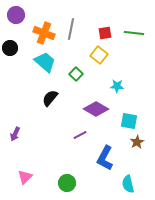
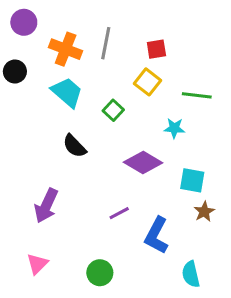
green line: (134, 33) -> (197, 95), moved
black semicircle: (50, 98) -> (75, 146), turned -84
purple arrow: (15, 134) -> (46, 206), moved, size x1.6
purple line: (80, 135) -> (119, 213), moved

